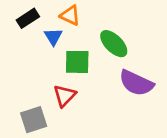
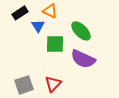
purple semicircle: (136, 83) -> (83, 59), moved
red triangle: (65, 96) -> (53, 84), moved

